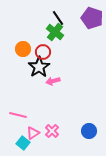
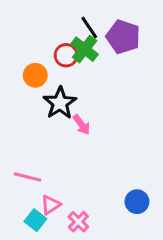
purple pentagon: (92, 18) -> (123, 37), moved
red circle: (43, 52) -> (66, 55), moved
pink arrow: (53, 81) -> (82, 125), turned -112
pink cross: (52, 131) -> (78, 222), moved

